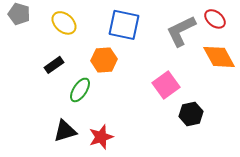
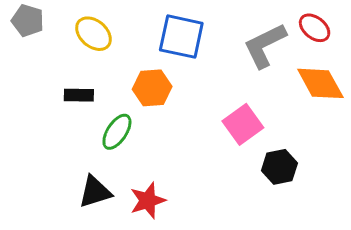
black rectangle: (54, 65) -> (79, 95), turned 36

